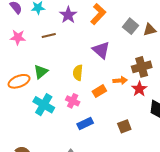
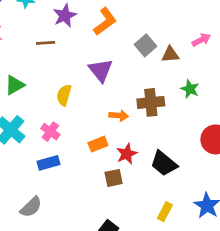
brown line: (49, 35) -> (46, 43), moved
red star: (139, 89) -> (127, 154), moved
orange rectangle: (99, 91) -> (98, 144), moved
blue rectangle: (85, 123) -> (48, 163), moved

